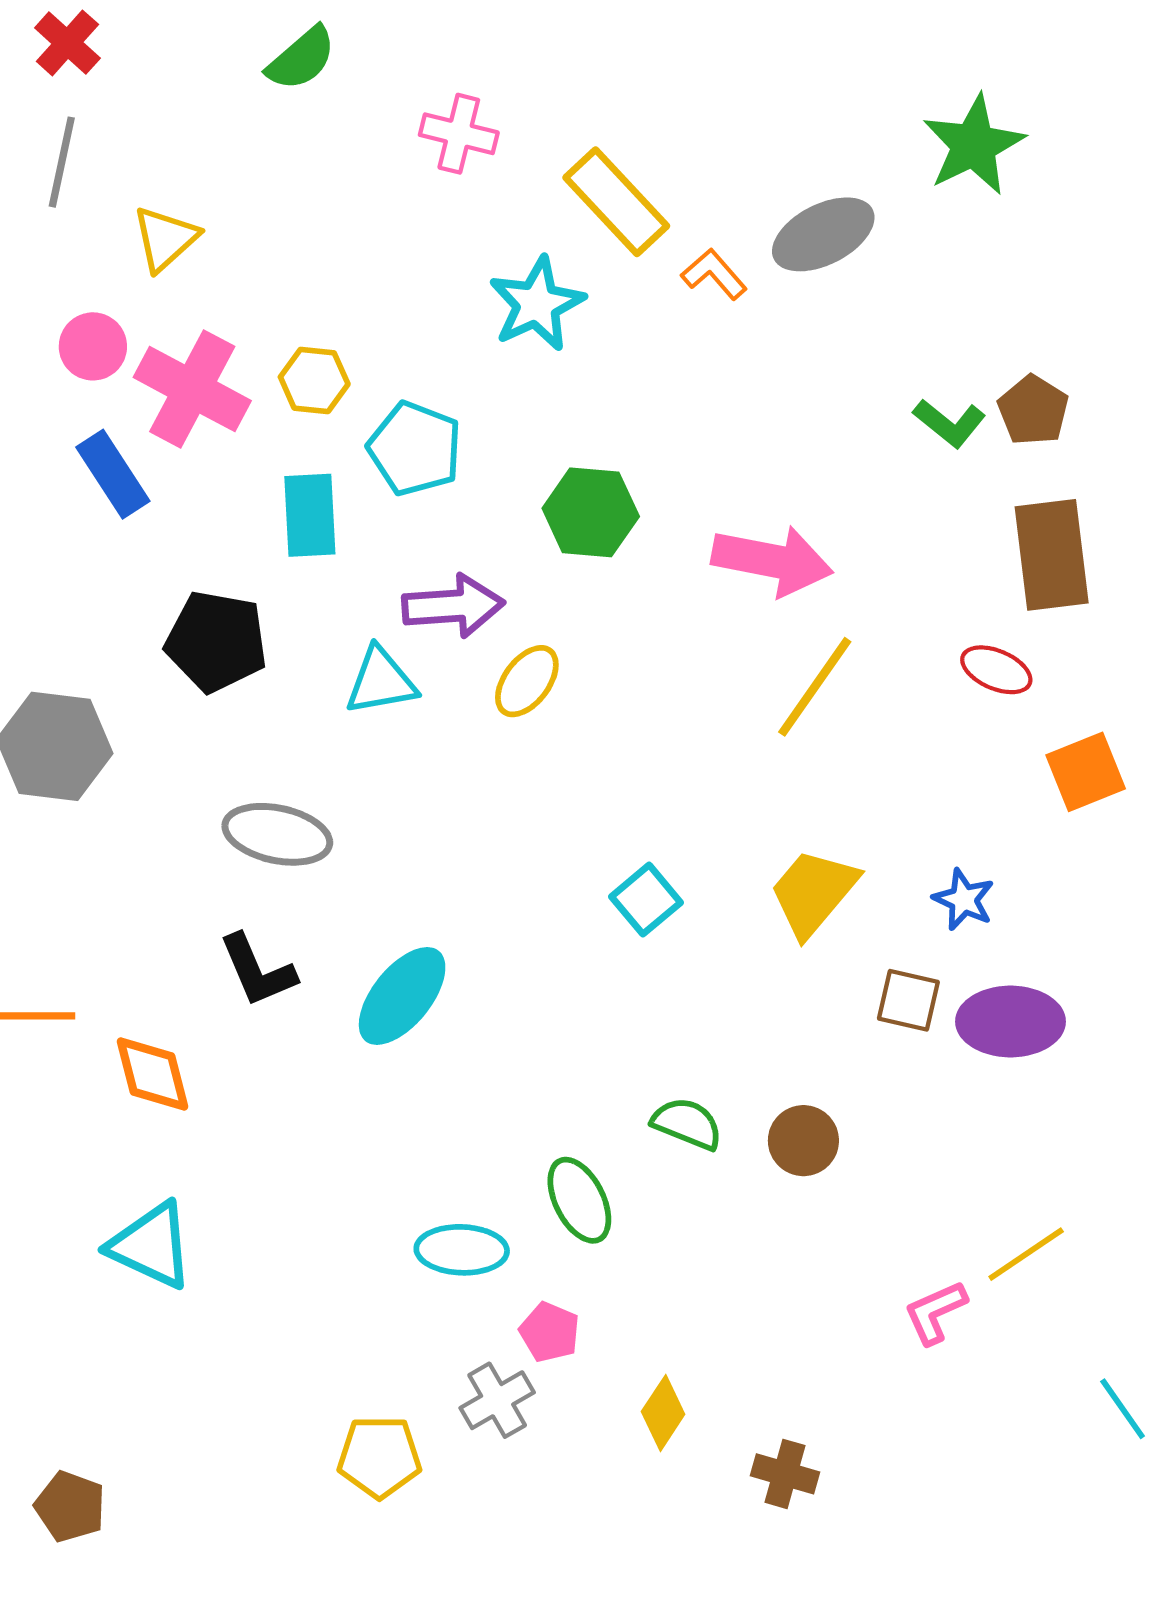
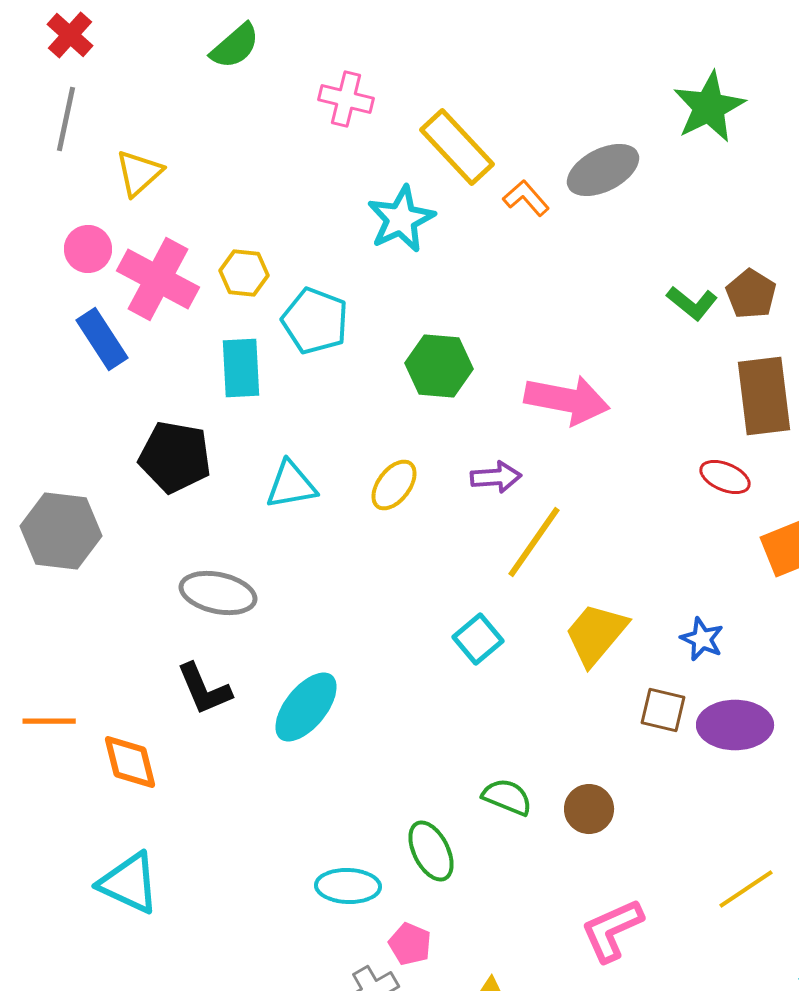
purple arrow: (453, 606) -> (496, 477), moved, size x0.7
yellow line: (815, 687) -> (534, 542), moved
pink L-shape: (935, 1312) -> (612, 930), moved, size x1.4

